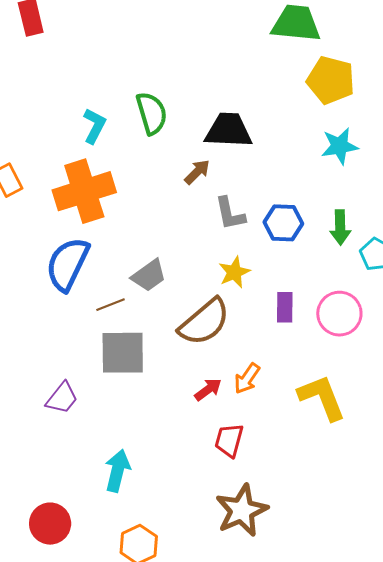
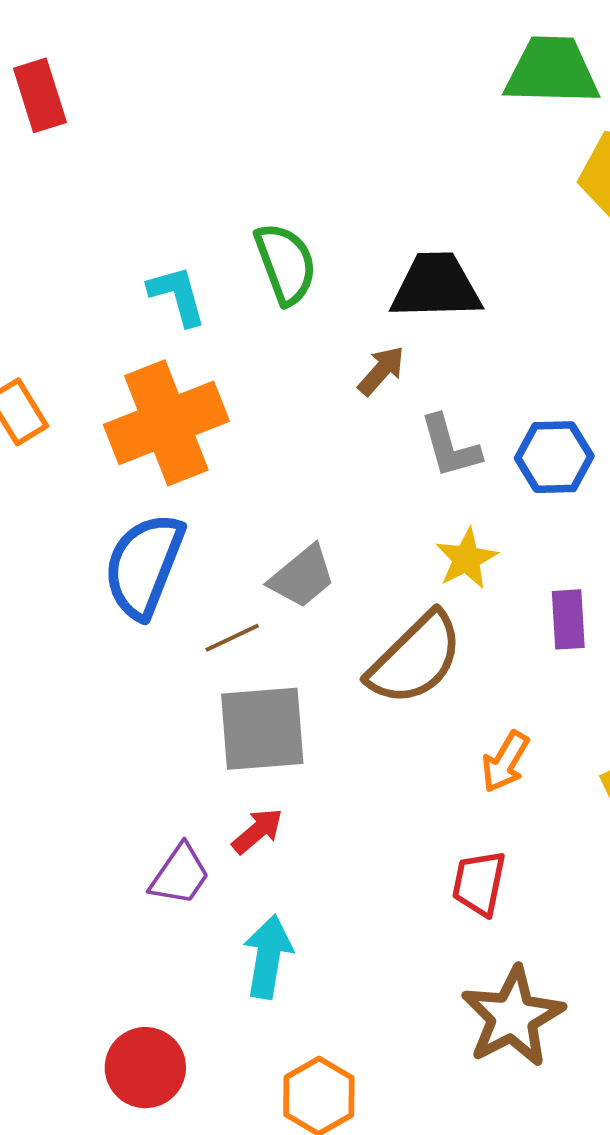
cyan L-shape: (94, 126) -> (177, 296), turned -39
red arrow: (208, 389) -> (257, 831), moved
purple trapezoid: (62, 398) -> (180, 875), moved

